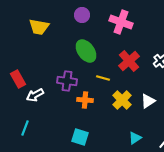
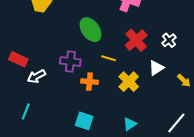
red rectangle: (18, 79) -> (18, 59), turned -36
white triangle: (148, 101) -> (156, 68), moved
cyan triangle: (135, 138) -> (130, 124), moved

